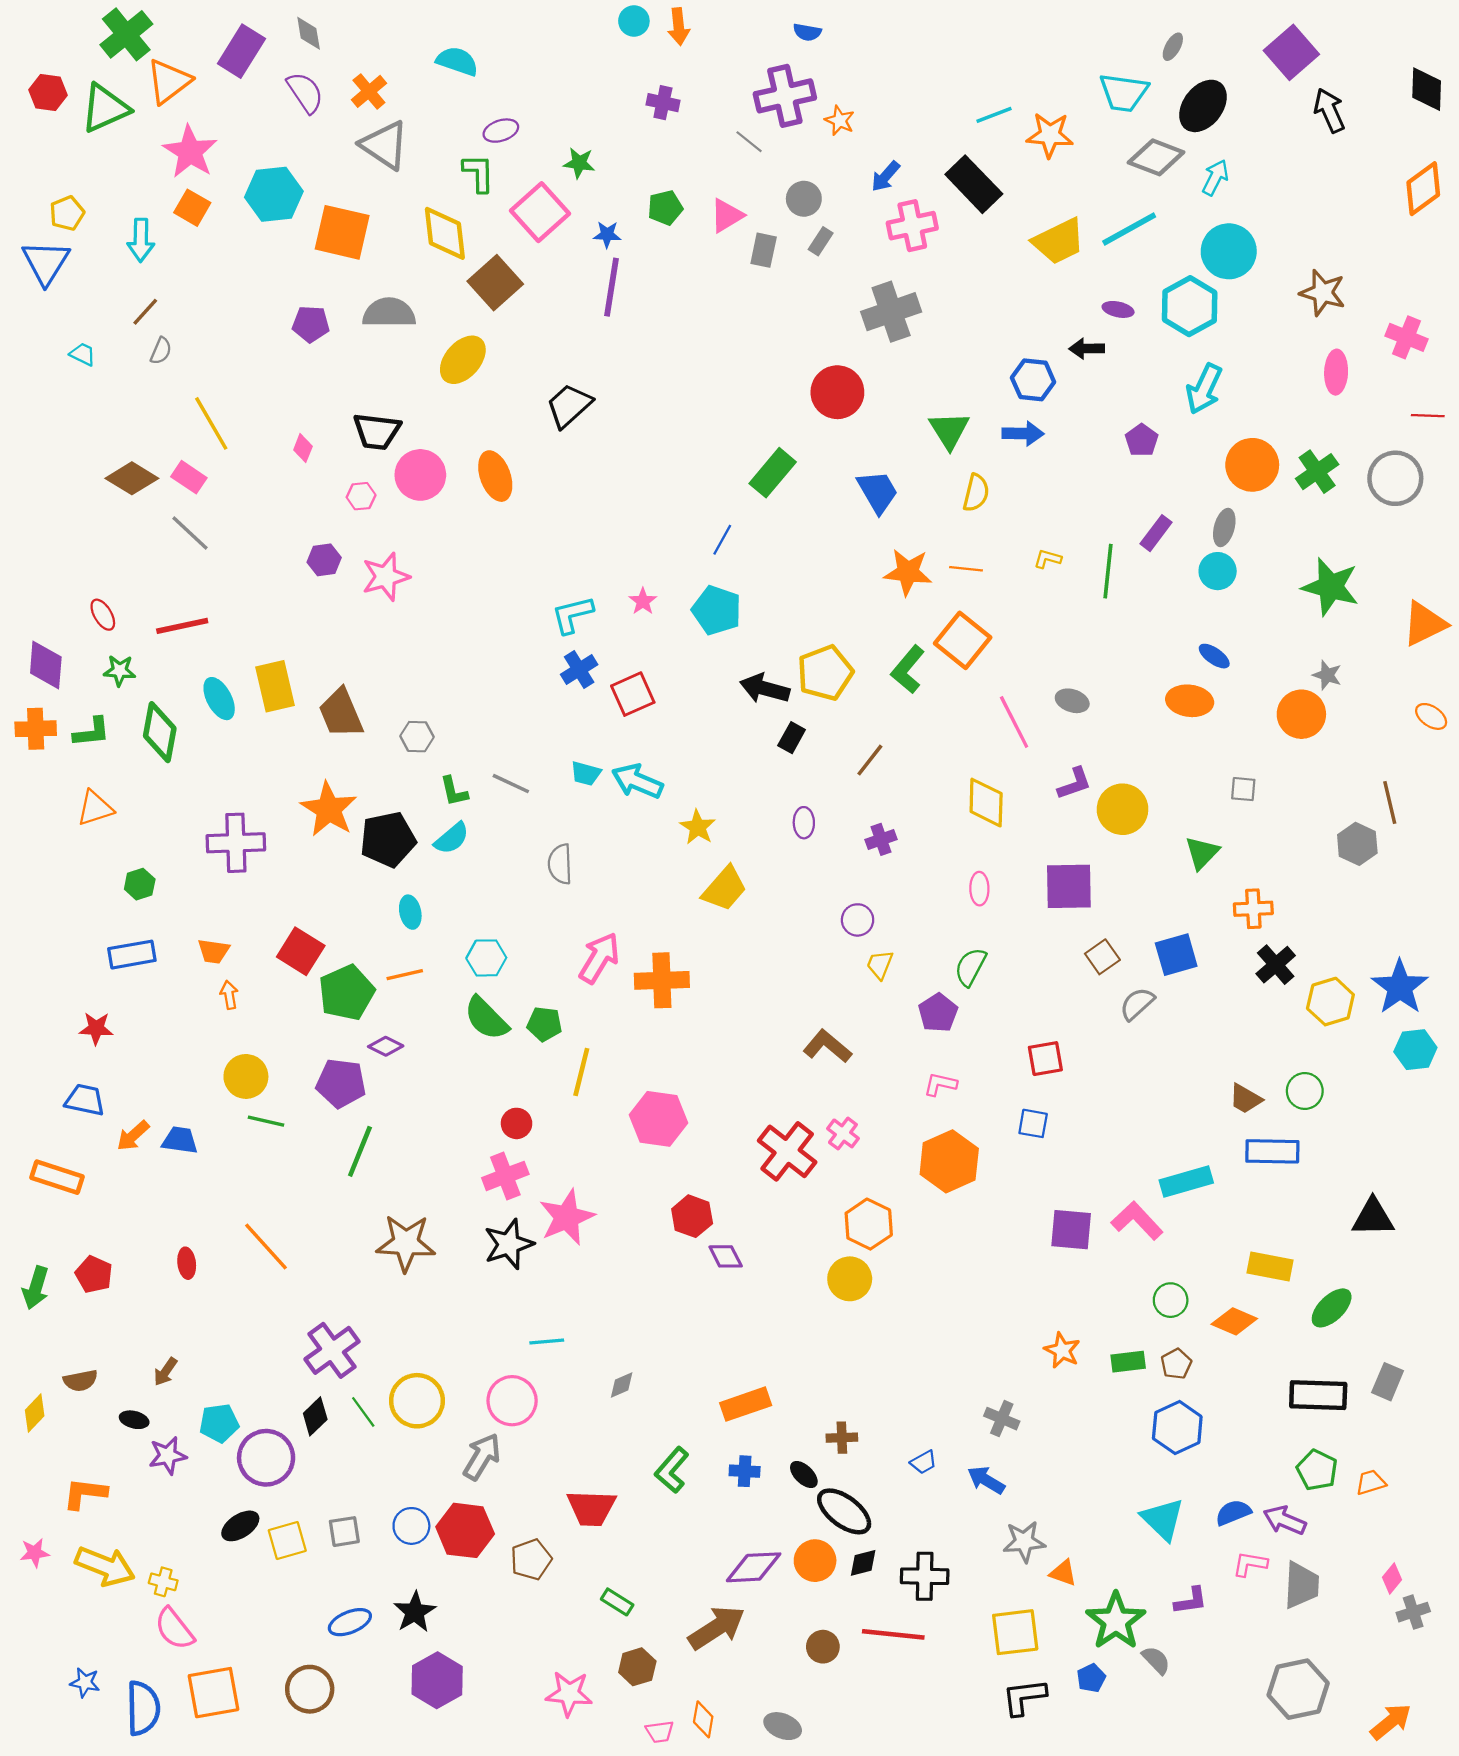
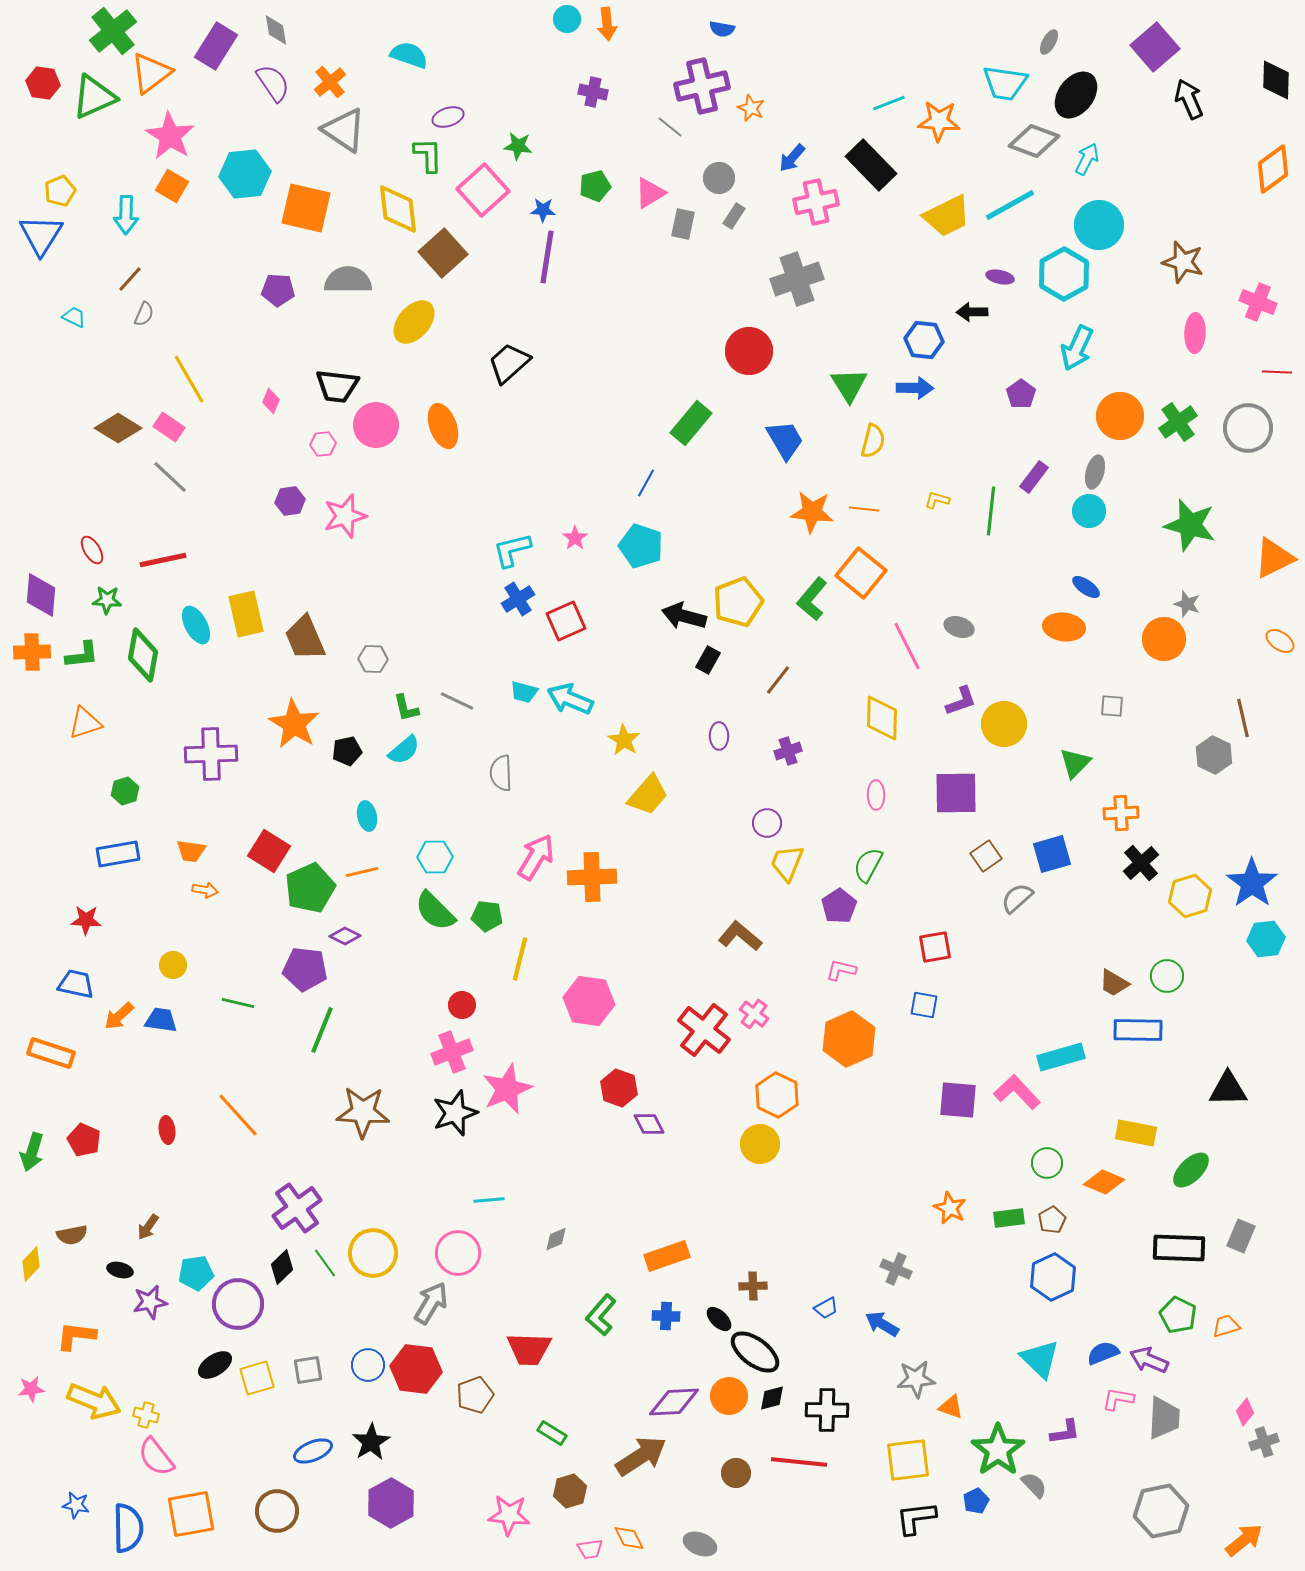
black pentagon: (388, 839) -> (347, 751), size x0.6
yellow trapezoid: (880, 965) -> (787, 863), size x1.4
orange arrow: (229, 995) -> (205, 890), turned 110
yellow circle: (246, 1076) -> (173, 965), moved, size x0.7
orange diamond: (703, 1719) -> (629, 1538), turned -36

